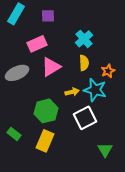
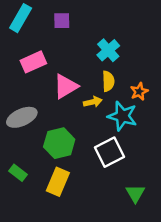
pink rectangle: (37, 44) -> (33, 62), moved
gray ellipse: (17, 73) -> (22, 117), moved
yellow arrow: (72, 92) -> (93, 102), moved

